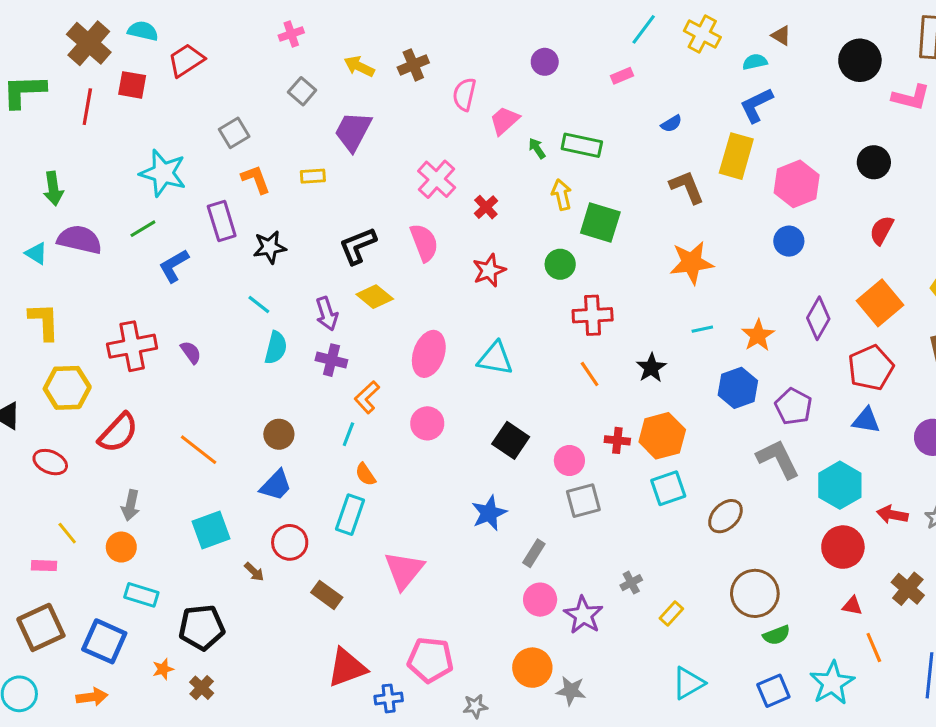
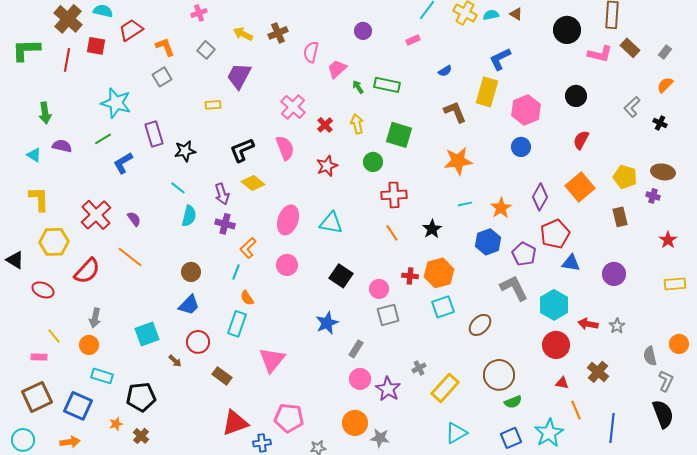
cyan semicircle: (755, 62) -> (491, 15), moved
orange L-shape: (256, 179) -> (165, 47), moved
yellow arrow: (562, 195) -> (357, 124), moved
purple semicircle: (80, 240) -> (62, 146), size x0.7
red cross: (132, 346) -> (96, 215), turned -32
red pentagon: (871, 368) -> (555, 234), moved
orange line: (199, 450) -> (130, 257), moved
yellow rectangle: (671, 613) -> (445, 388), size x1.8

